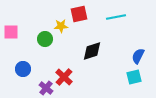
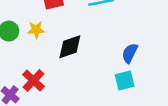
yellow star: (61, 26) -> (36, 30), moved

